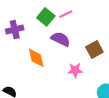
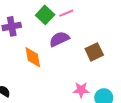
purple semicircle: (61, 39) -> (59, 39), turned -54
pink star: (75, 70) -> (81, 90), moved

